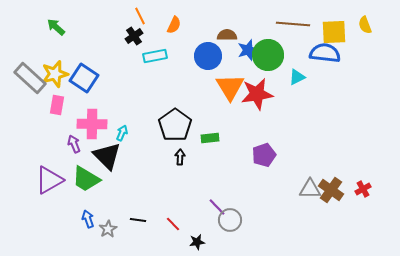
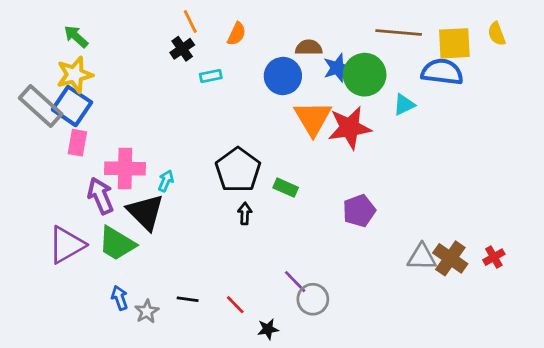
cyan rectangle: (155, 56) -> (211, 76), size x0.7
yellow star: (55, 74) -> (75, 75), moved
blue square: (84, 78) -> (72, 106), moved
green rectangle: (210, 138) -> (286, 188), turned 30
purple arrow: (74, 144) -> (101, 196), size x1.5

